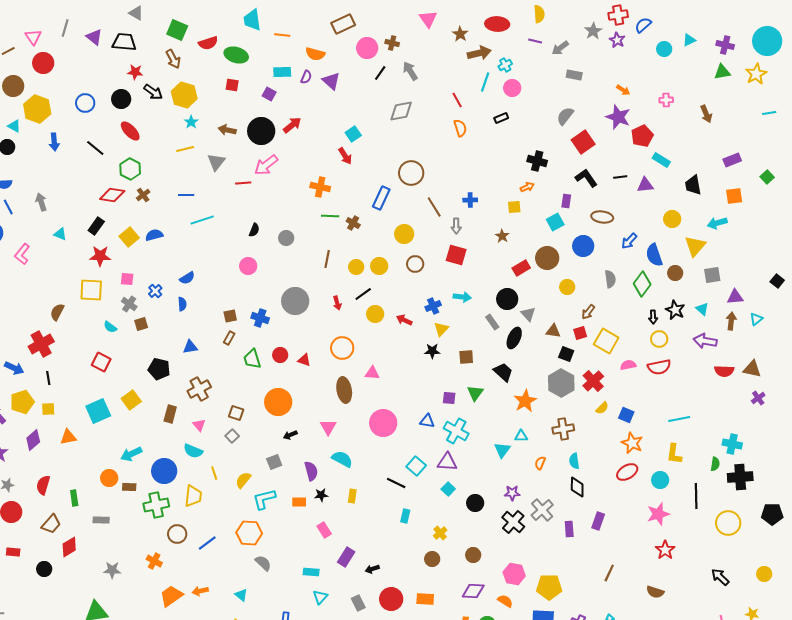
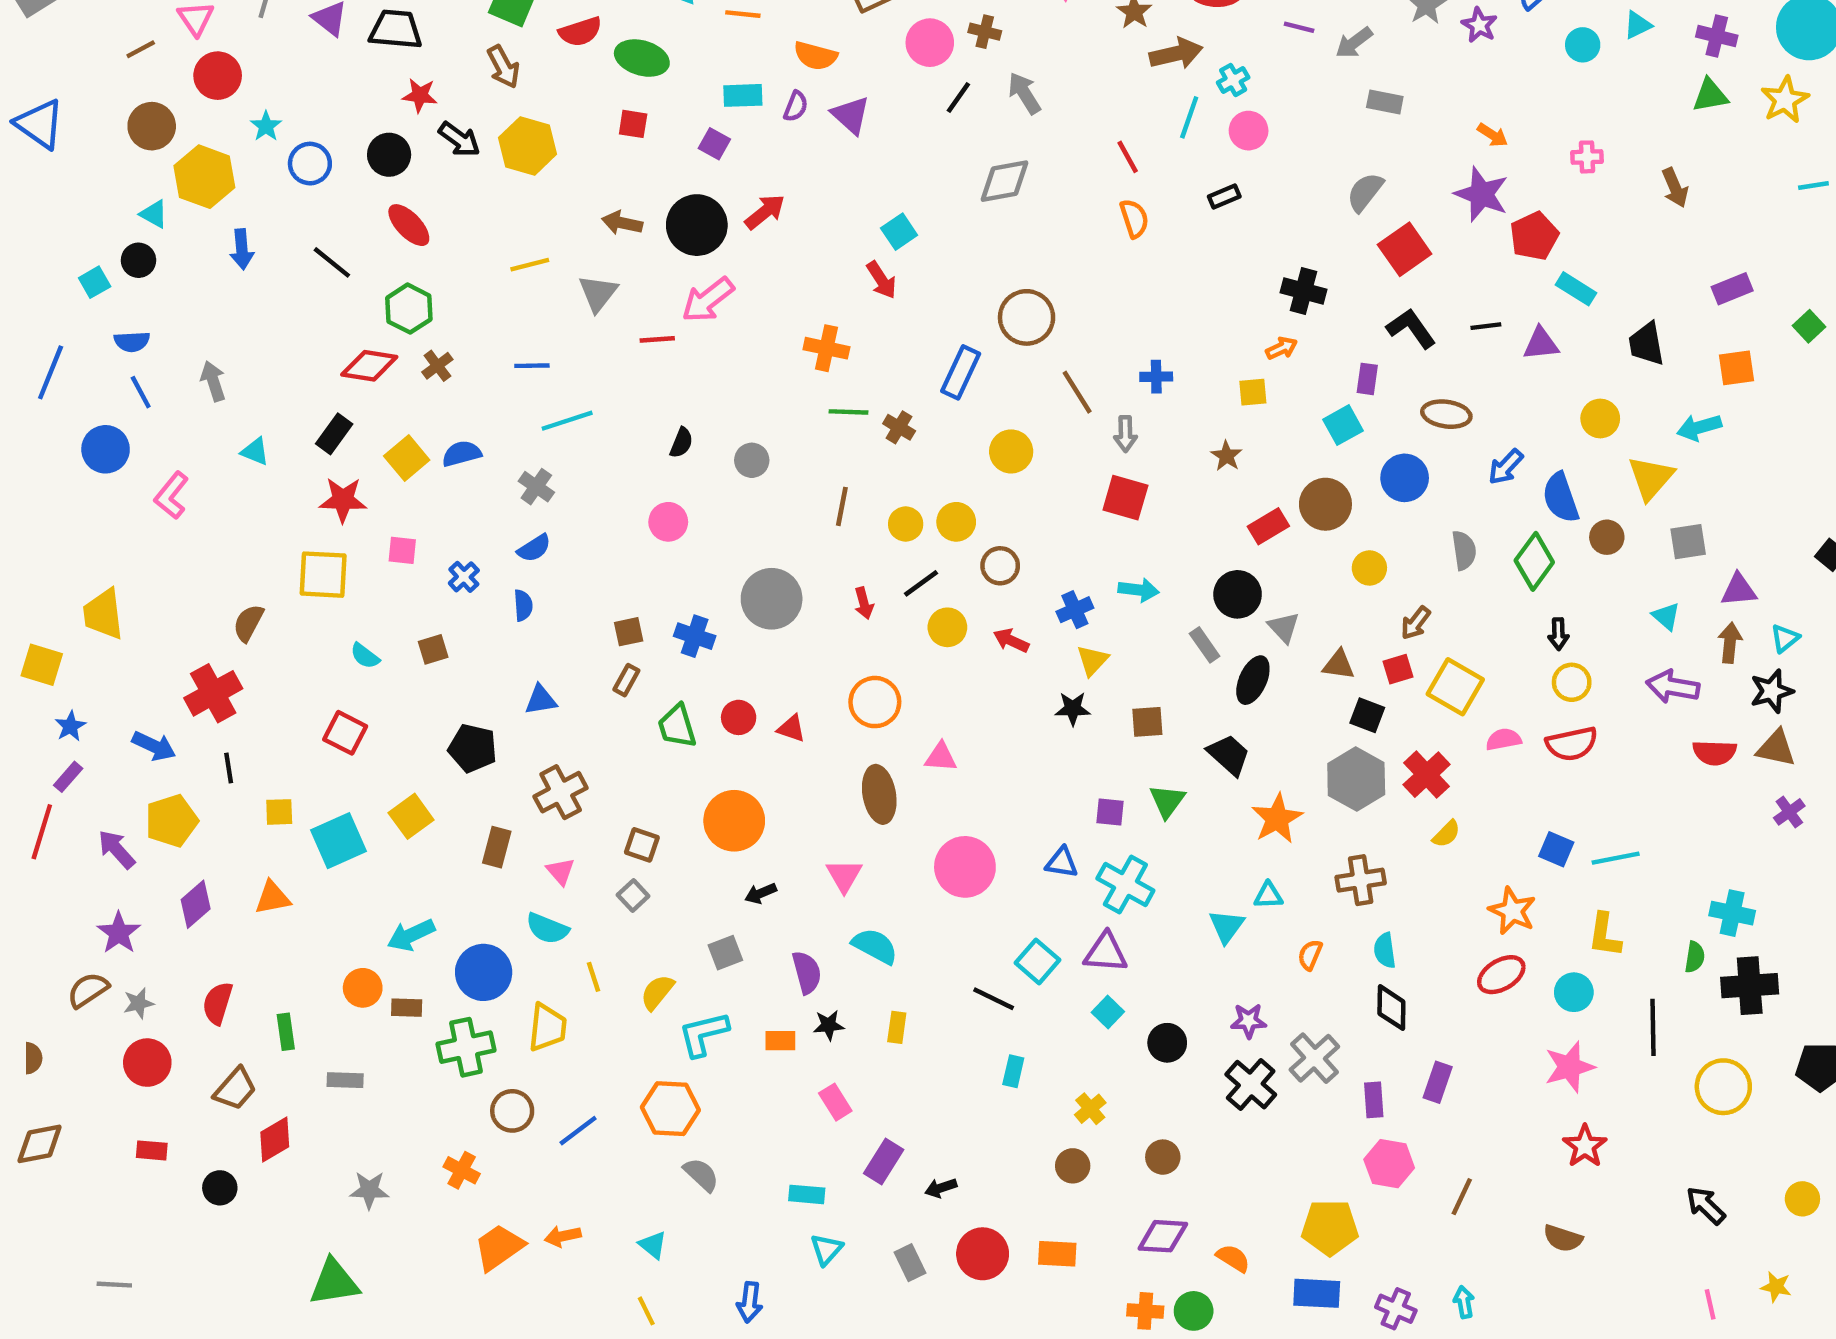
cyan star: (191, 122) -> (266, 126), moved
brown circle: (415, 264) -> (1000, 566), moved
gray cross: (129, 304) -> (536, 487), moved
black star: (675, 310) -> (1772, 691), moved, turned 30
yellow square: (48, 409) -> (279, 812), moved
blue square: (626, 415) -> (1556, 849), moved
pink hexagon: (514, 574) -> (1389, 1164), moved

